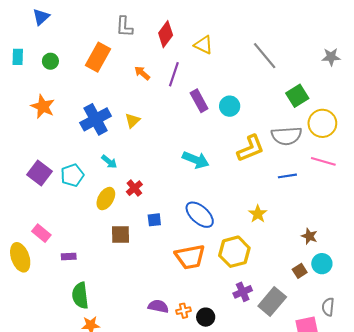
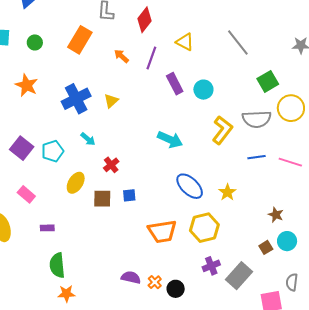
yellow triangle: (203, 45) -> (185, 42), moved
yellow L-shape: (251, 148) -> (222, 130), turned -32
pink line: (323, 161) -> (290, 162), moved
yellow ellipse: (106, 199) -> (76, 183), moved
blue ellipse: (200, 215) -> (190, 186), moved
pink rectangle: (41, 233) -> (26, 194), moved
brown square: (121, 234) -> (102, 199), moved
orange cross: (184, 311) -> (155, 282), turned -32

